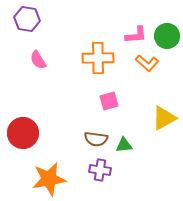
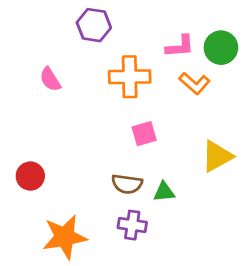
purple hexagon: (27, 19) -> (94, 25), moved
red circle: (23, 133) -> (30, 176), size x0.7

